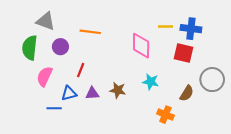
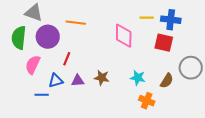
purple circle: (60, 47) -> (48, 37), size x1.5
cyan star: (151, 82) -> (138, 78), moved

